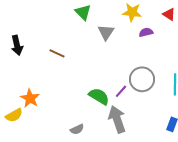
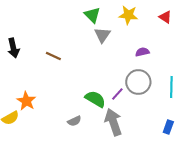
green triangle: (83, 12) -> (92, 15), moved
purple semicircle: (146, 32) -> (142, 52), moved
gray semicircle: (77, 129) -> (74, 121), moved

